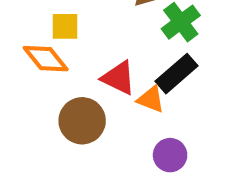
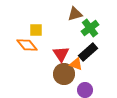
red triangle: (119, 78) -> (61, 54), turned 30
brown circle: (82, 121) -> (64, 74), moved

